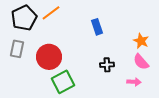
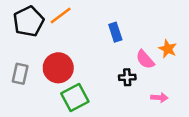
gray rectangle: (17, 49) -> (20, 74), moved
pink semicircle: (141, 62) -> (145, 59), moved

